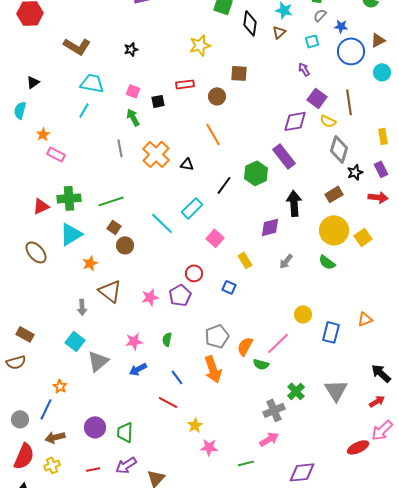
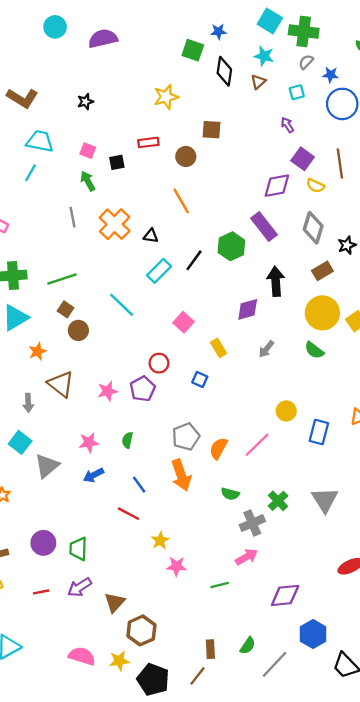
gray diamond: (339, 149) -> (313, 228), moved
cyan rectangle: (192, 208) -> (159, 271), moved
green semicircle: (261, 364) -> (230, 494), moved

